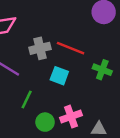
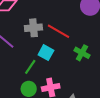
green line: (27, 99) -> (30, 67), moved

